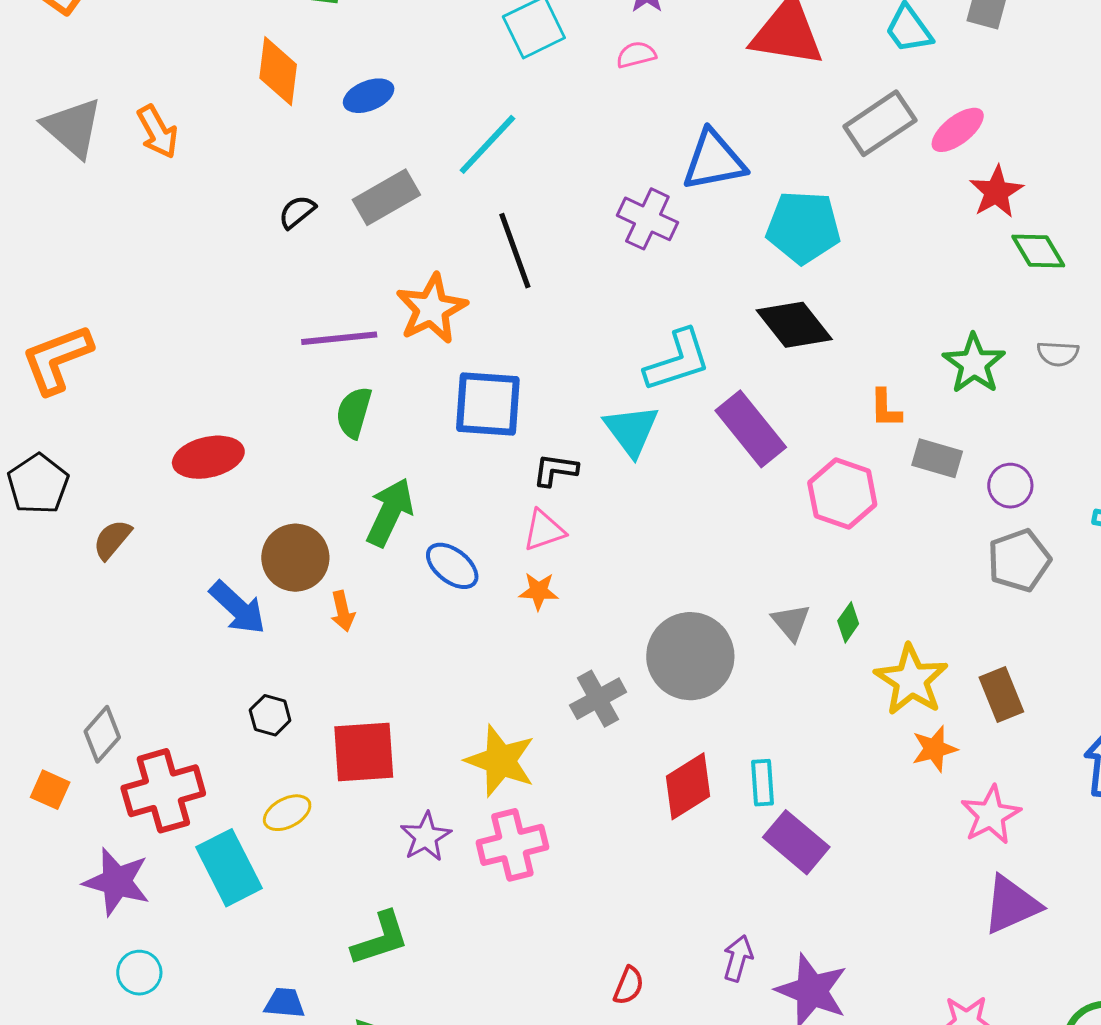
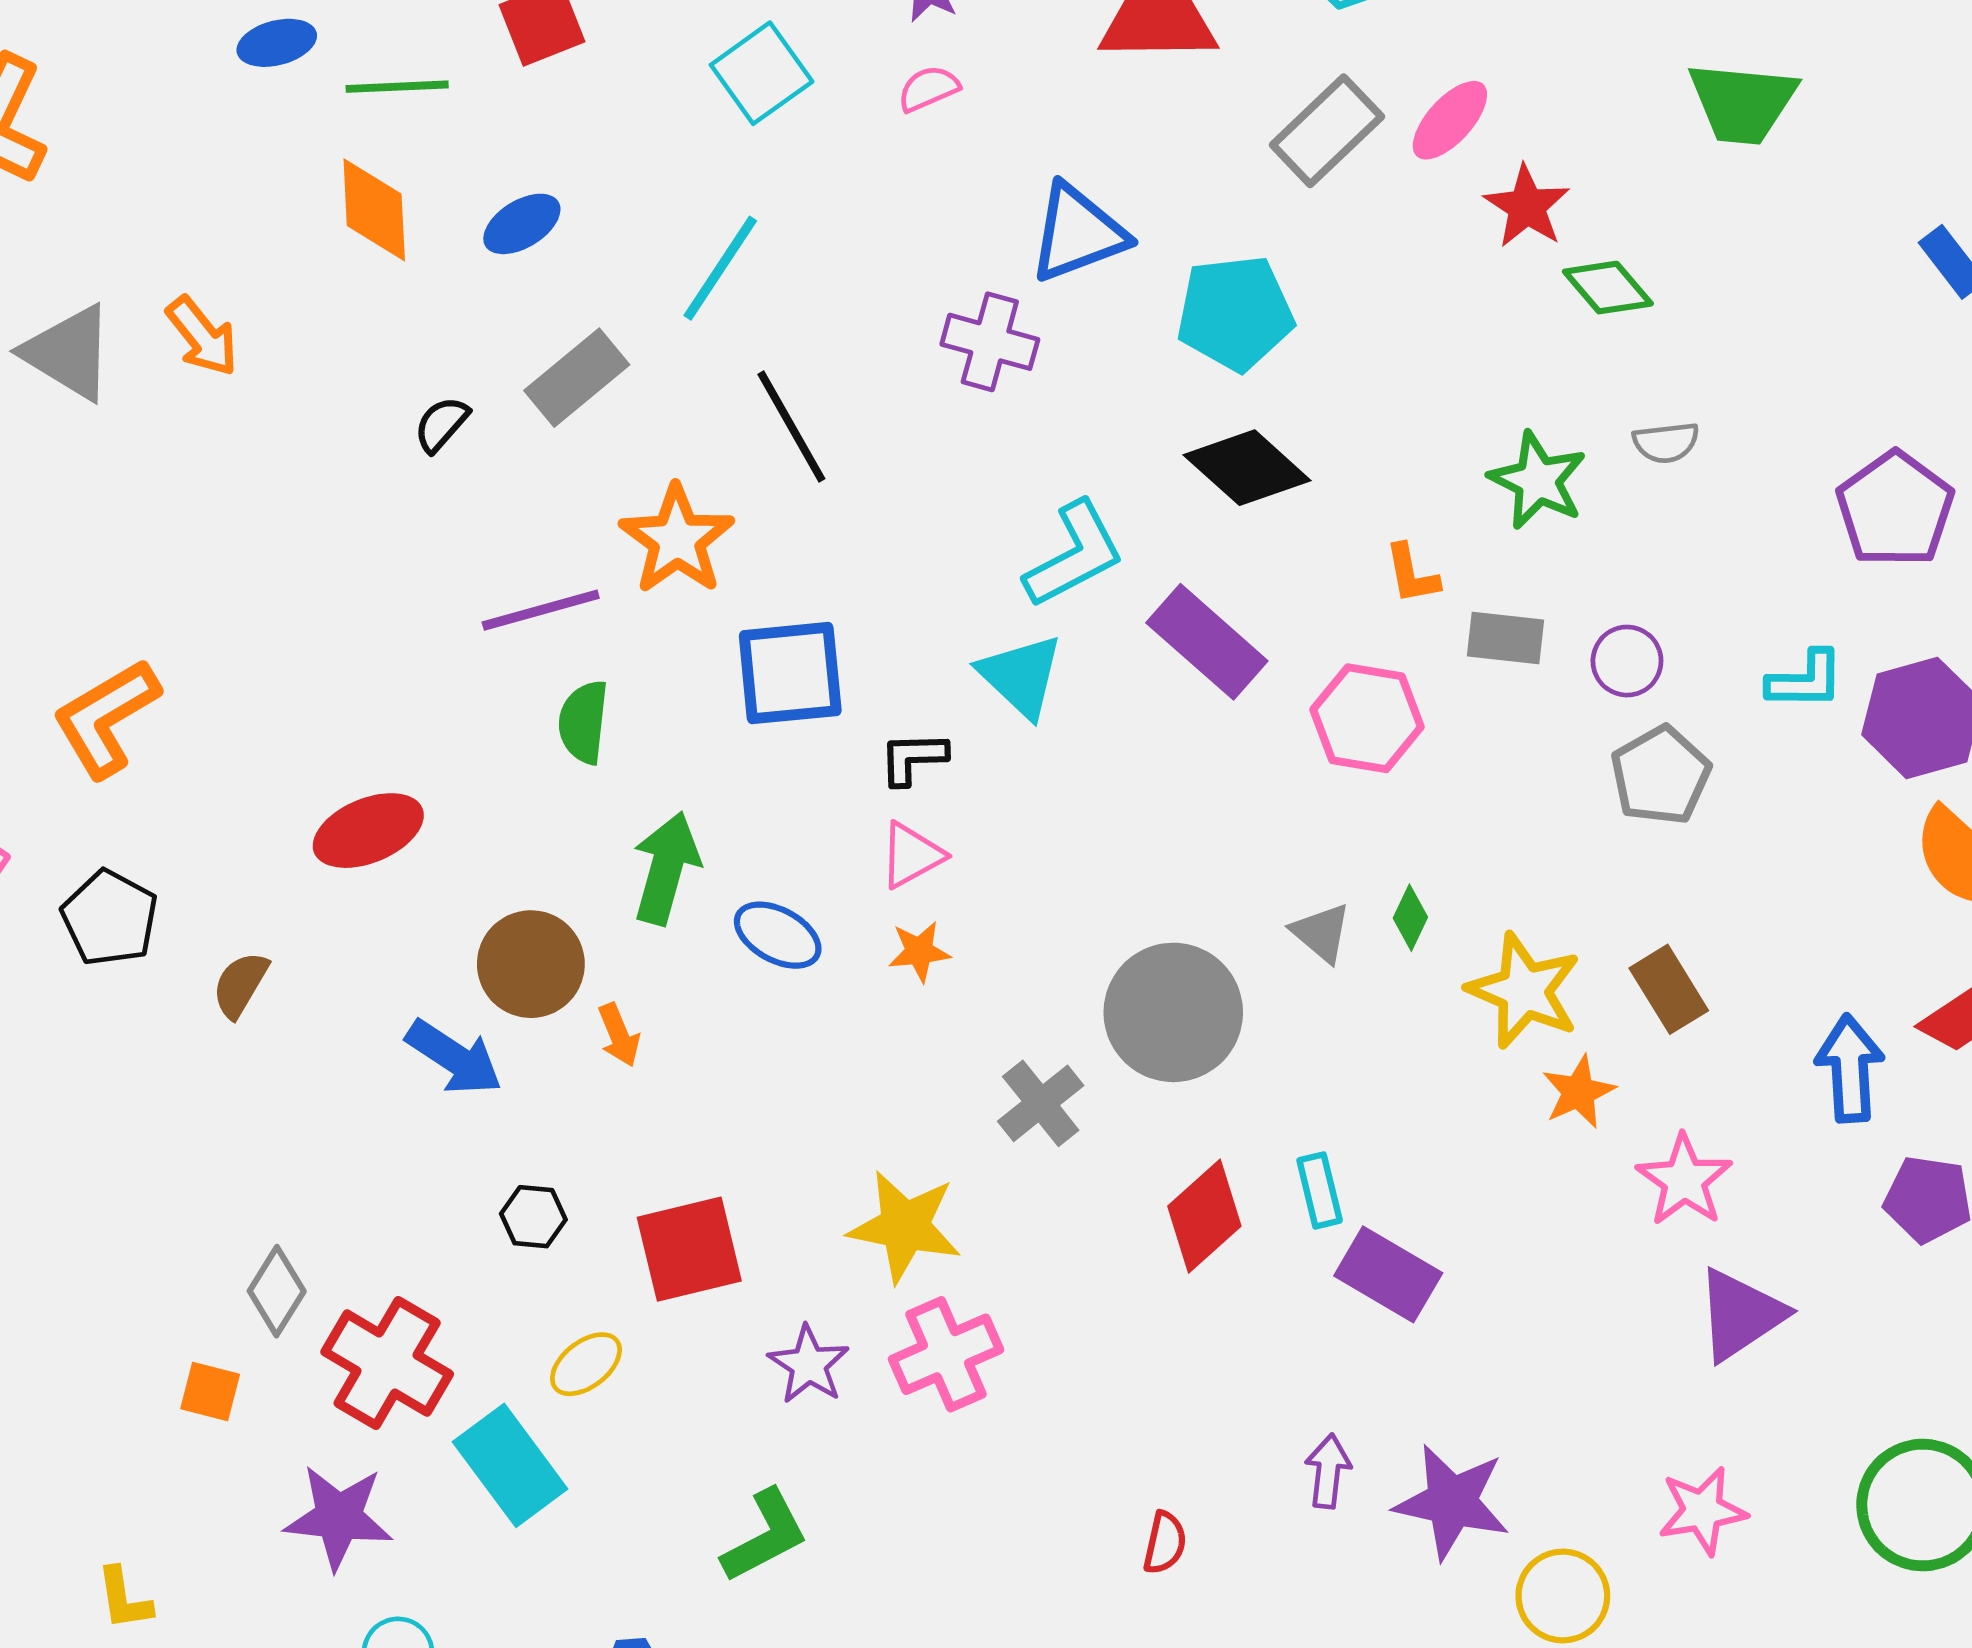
red cross: (163, 791) -> (387, 1363), turned -34

